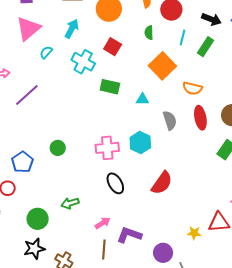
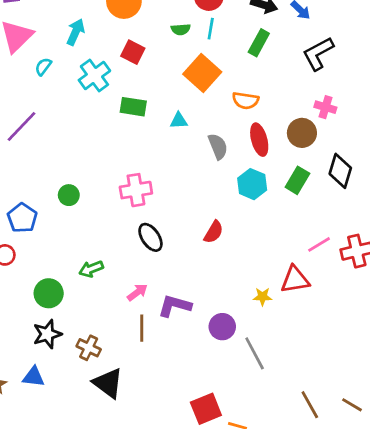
green semicircle: (149, 33) -> (181, 29), turned -88
cyan line: (183, 37) -> (211, 29), moved
cyan cross: (83, 62) -> (94, 75), turned 30
cyan hexagon: (140, 143) -> (252, 184), moved
red semicircle: (162, 183) -> (214, 232), size x0.7

